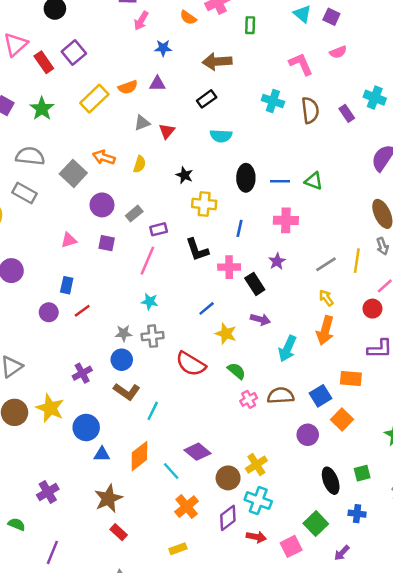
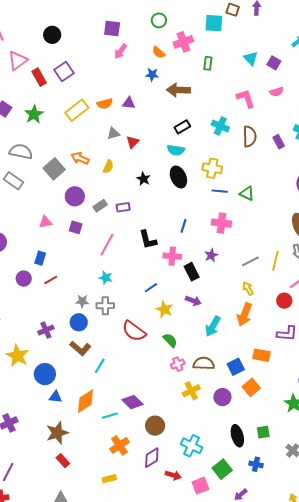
blue star: (163, 48) -> (152, 75), moved
black rectangle: (207, 99) -> (182, 127), moved
black ellipse: (246, 178) -> (178, 177), moved, turned -30
yellow cross: (204, 204) -> (212, 168), moved
purple rectangle: (159, 229) -> (123, 207), moved
yellow cross: (256, 465) -> (191, 391), moved
cyan line: (171, 471) -> (110, 416), turned -70
cyan cross: (258, 501) -> (192, 446), moved

